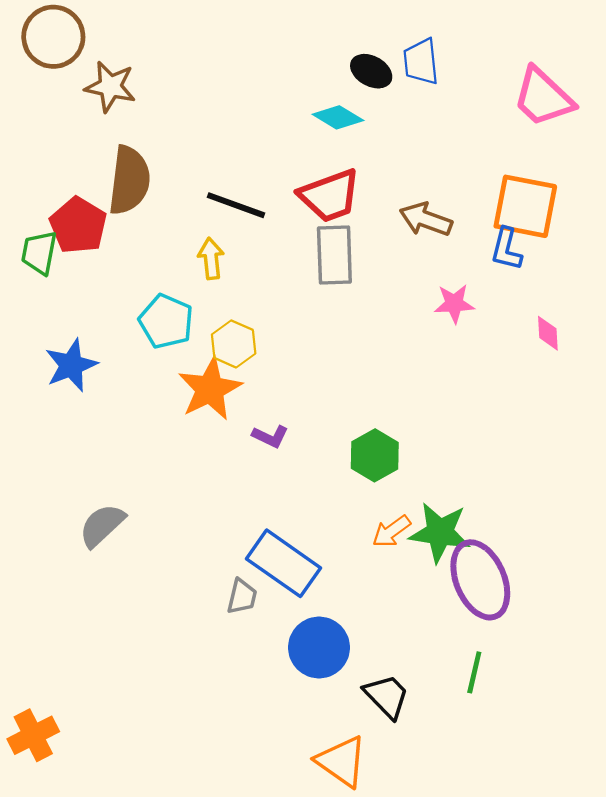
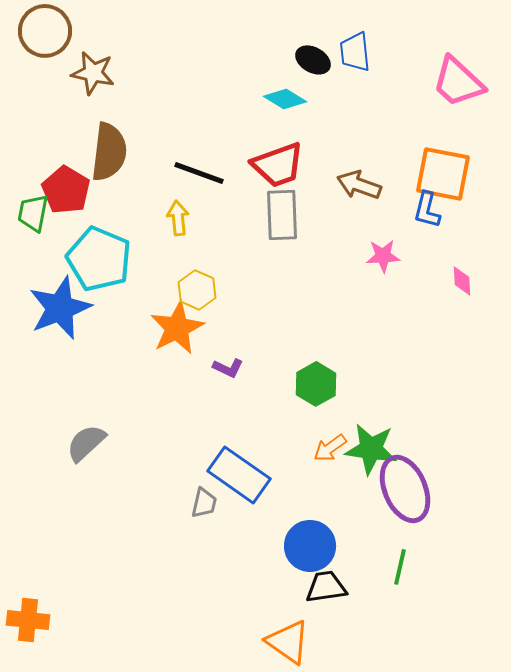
cyan pentagon: (166, 321) -> (99, 259), moved, size x1.4
blue star: (71, 365) -> (60, 308), size x1.4
blue circle: (319, 648) -> (310, 546), moved
black trapezoid: (387, 696) -> (326, 587), turned -54
orange cross: (33, 735) -> (28, 620), turned 33

